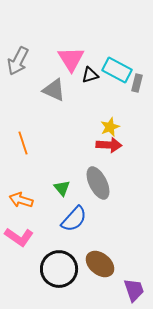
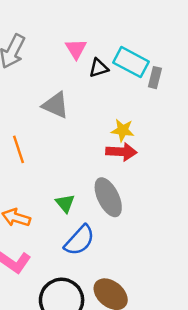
pink triangle: (71, 59) -> (76, 49), size x0.7
gray triangle: (54, 90) -> (56, 105), moved
yellow star: (110, 127) -> (123, 130), turned 30

